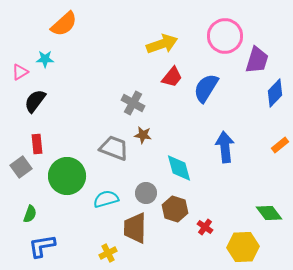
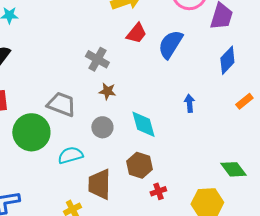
blue diamond: (275, 93) -> (227, 60), moved
blue arrow: (225, 147) -> (189, 103), size x0.6
gray trapezoid: (114, 148) -> (61, 104), moved
gray circle: (146, 193) -> (102, 127), moved
red cross: (205, 227) -> (158, 191), moved, turned 35

